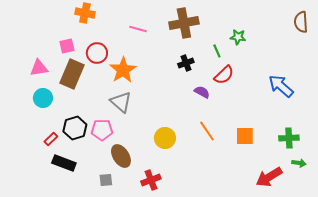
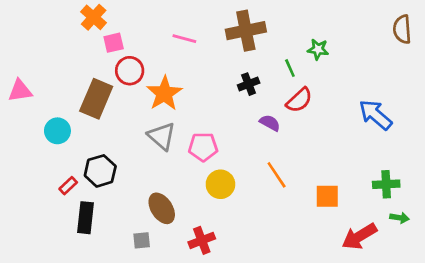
orange cross: (85, 13) -> (94, 17), moved, turned 30
pink square: (67, 46) -> (114, 43), moved
pink triangle: (39, 68) -> (20, 91), moved
pink pentagon: (102, 130) -> (203, 147), moved
orange square: (245, 136) -> (327, 196), moved
black rectangle: (64, 163) -> (86, 218), turned 75

